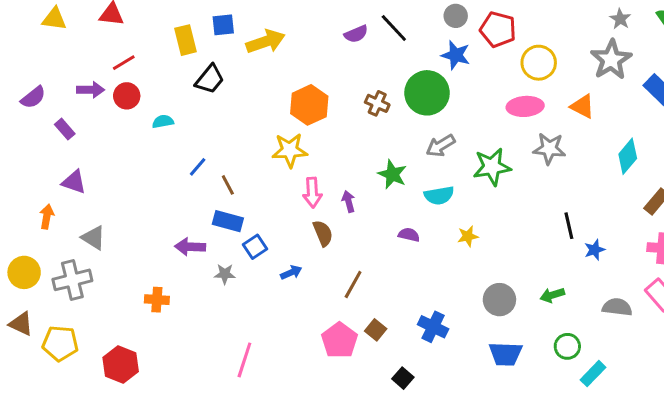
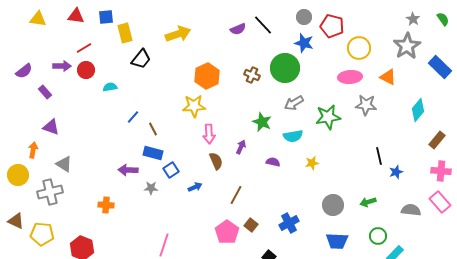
blue square: (223, 25) -> (106, 17), moved
purple arrow: (349, 202) -> (241, 147), moved, turned 40
yellow circle: (24, 272) -> (18, 175), moved
blue cross: (433, 327) -> (289, 223), turned 36

